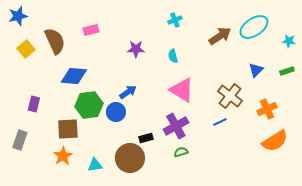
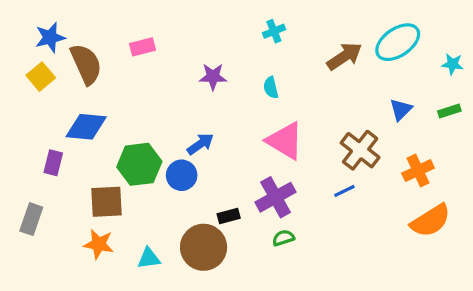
blue star: (18, 16) -> (50, 37), moved
blue diamond: (74, 76) -> (86, 127), moved
orange star: (63, 156) -> (99, 244), turned -30

